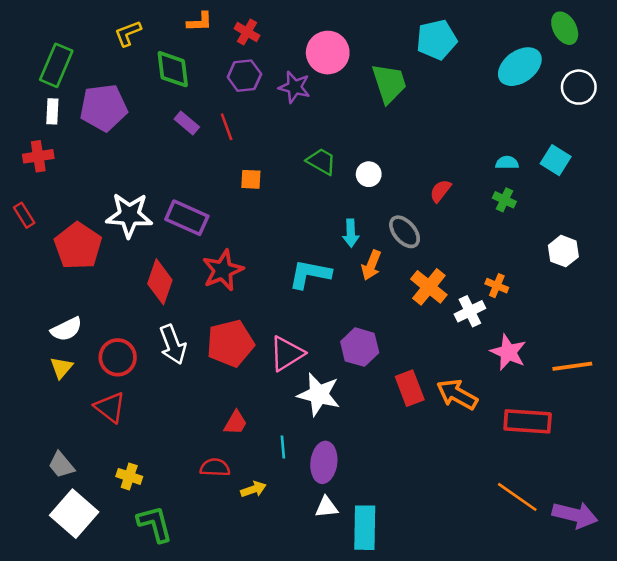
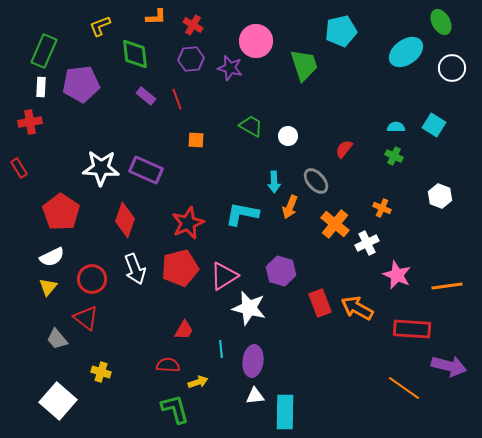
red pentagon: (78, 246) -> (61, 212), moved
red star: (223, 270) -> (188, 223), moved
orange cross: (497, 286) -> (382, 208), moved
gray trapezoid: (61, 465) -> (57, 339), moved
purple arrow: (575, 515) -> (449, 366), moved
green L-shape: (155, 524) -> (175, 409), moved

